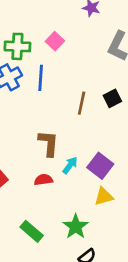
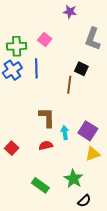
black square: (112, 98) -> (81, 69), moved, turned -32
cyan arrow: (70, 165) -> (65, 133), turned -40

